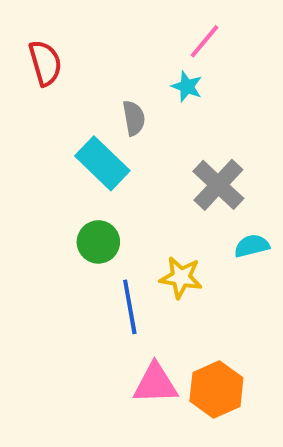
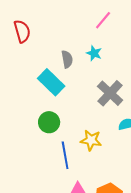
cyan star: (187, 87) -> (94, 53), moved

